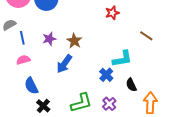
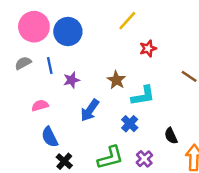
blue line: (22, 38) -> (50, 65), moved
brown star: (74, 41) -> (116, 80), moved
cyan L-shape: (122, 59) -> (143, 96), moved
blue cross: (106, 75) -> (130, 124), moved

